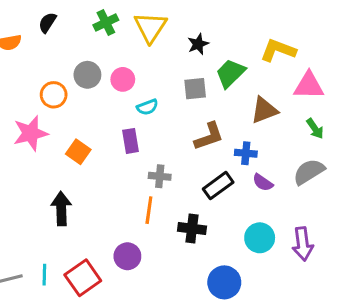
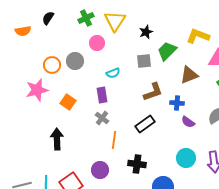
gray circle: (87, 75) -> (75, 61), moved
pink circle: (123, 79) -> (97, 43), moved
gray cross: (160, 176) -> (102, 118), moved, turned 32
black rectangle: (218, 186) -> (145, 124), moved
black cross: (192, 229) -> (137, 164), moved

